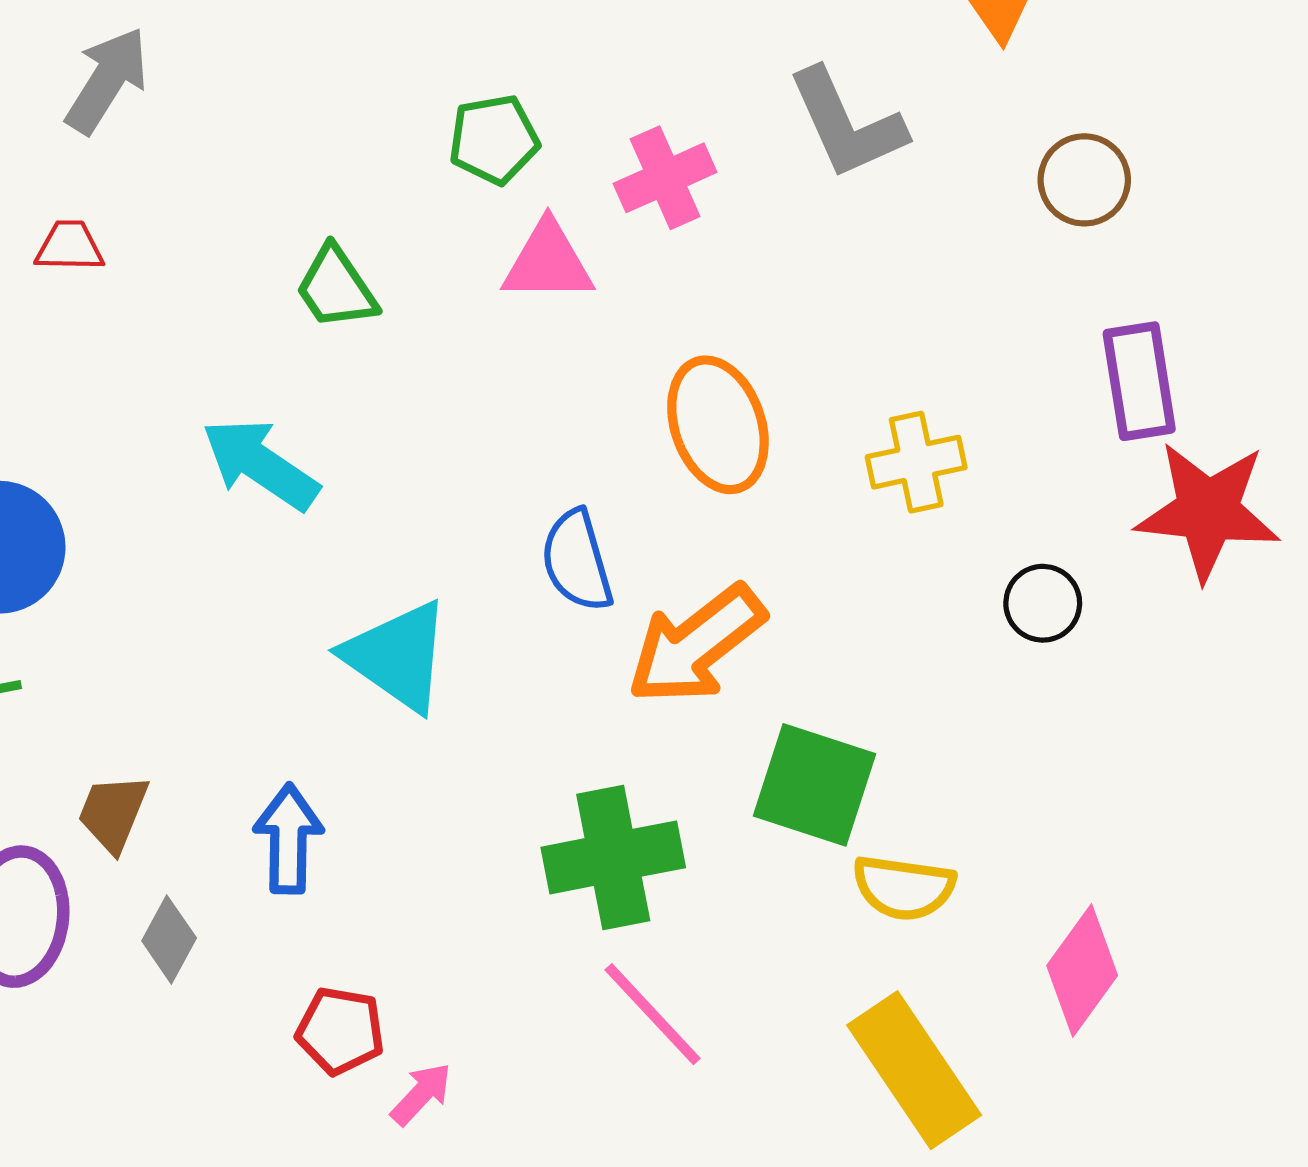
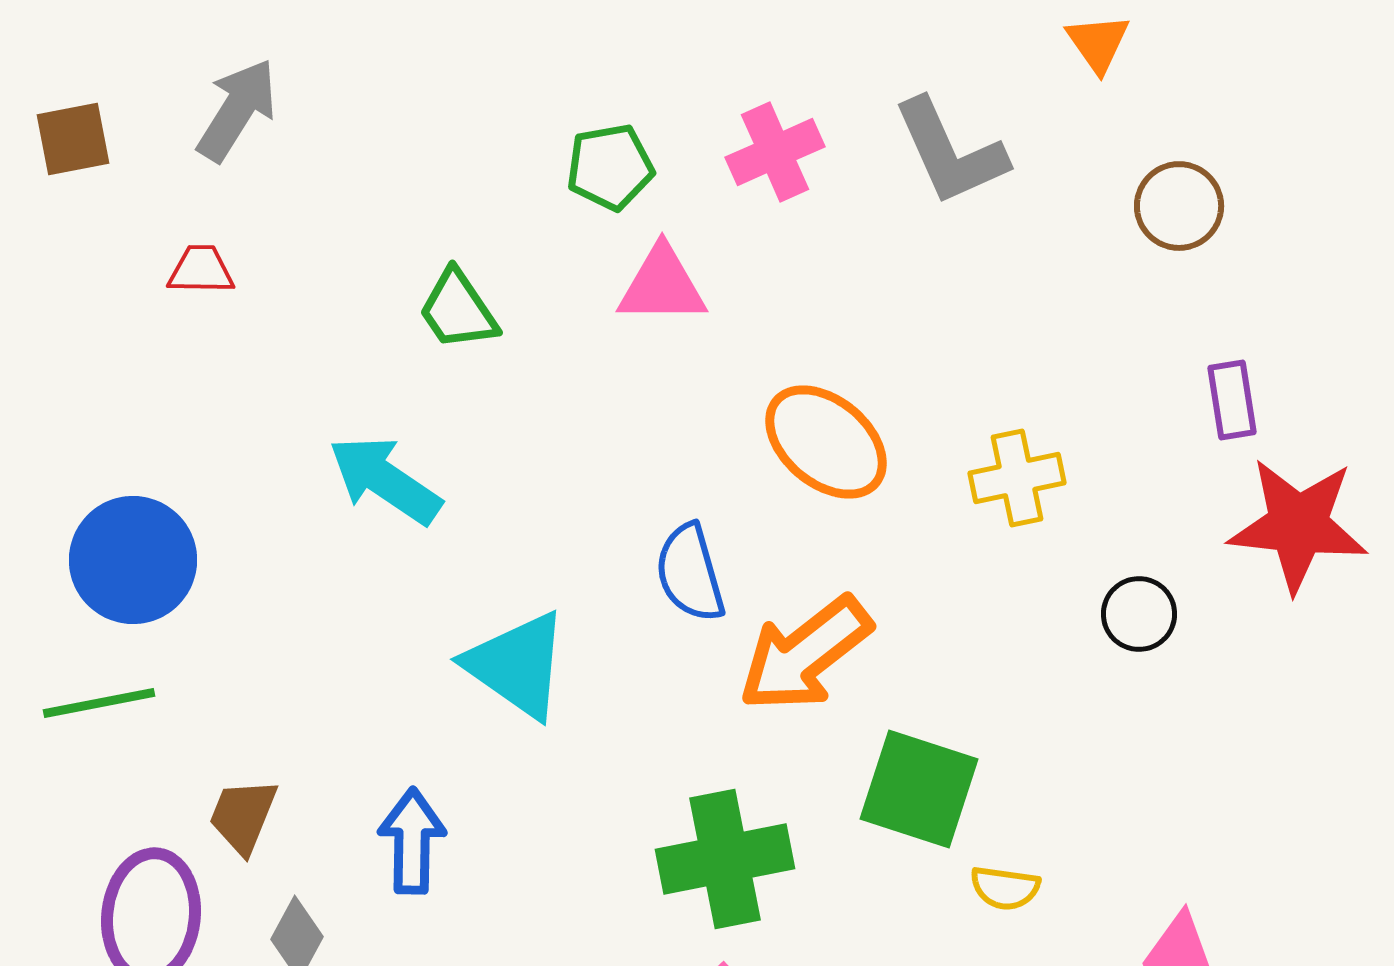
pink cross: (665, 178) -> (775, 152), moved
purple rectangle: (1139, 381) -> (1232, 400), size x0.7
orange ellipse: (718, 425) -> (826, 442), turned -31
yellow semicircle: (904, 888) -> (1005, 888), size x0.7

